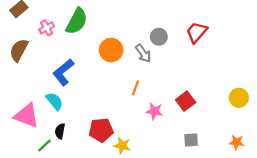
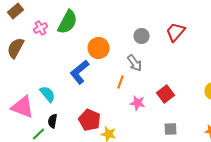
gray arrow: (143, 53) -> (135, 63), moved
blue L-shape: (63, 72) -> (80, 72), moved
red pentagon: (101, 130) -> (90, 120), turned 30

